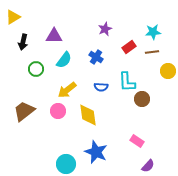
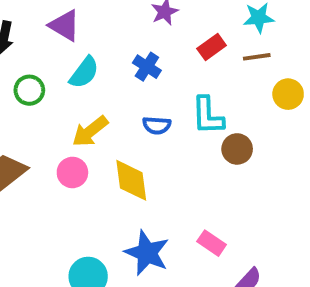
purple triangle: (54, 36) -> (65, 25), turned 30
pink rectangle: (137, 141) -> (212, 243), moved

